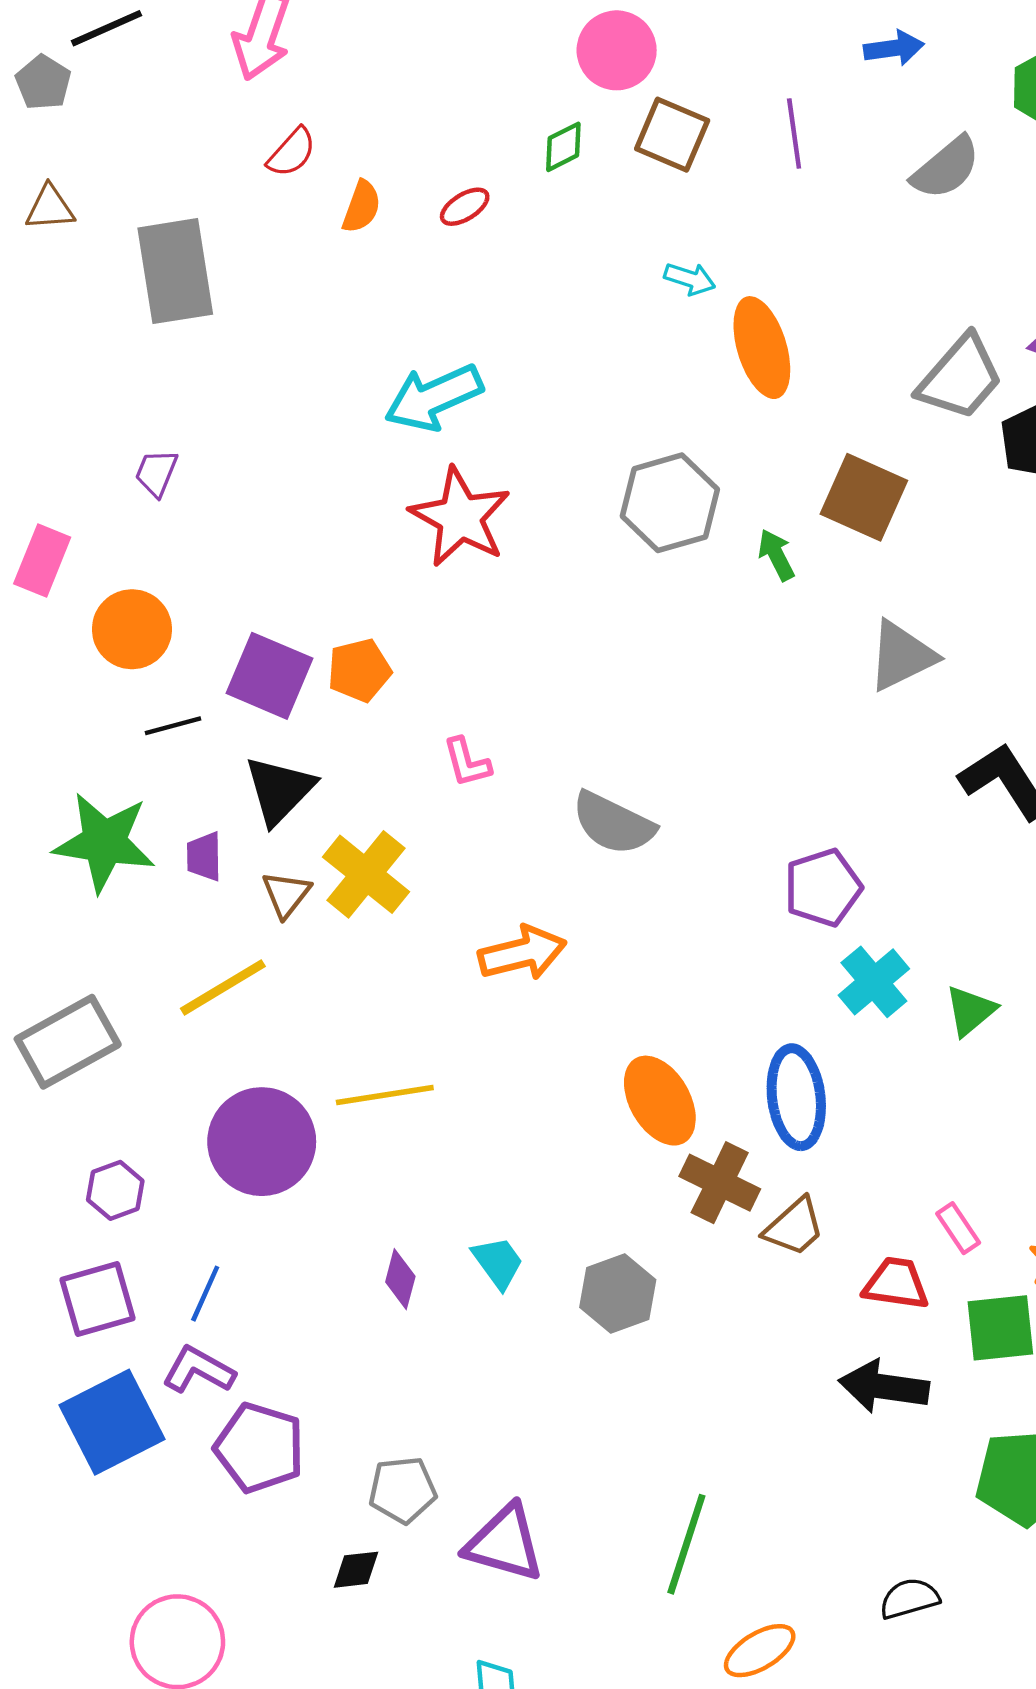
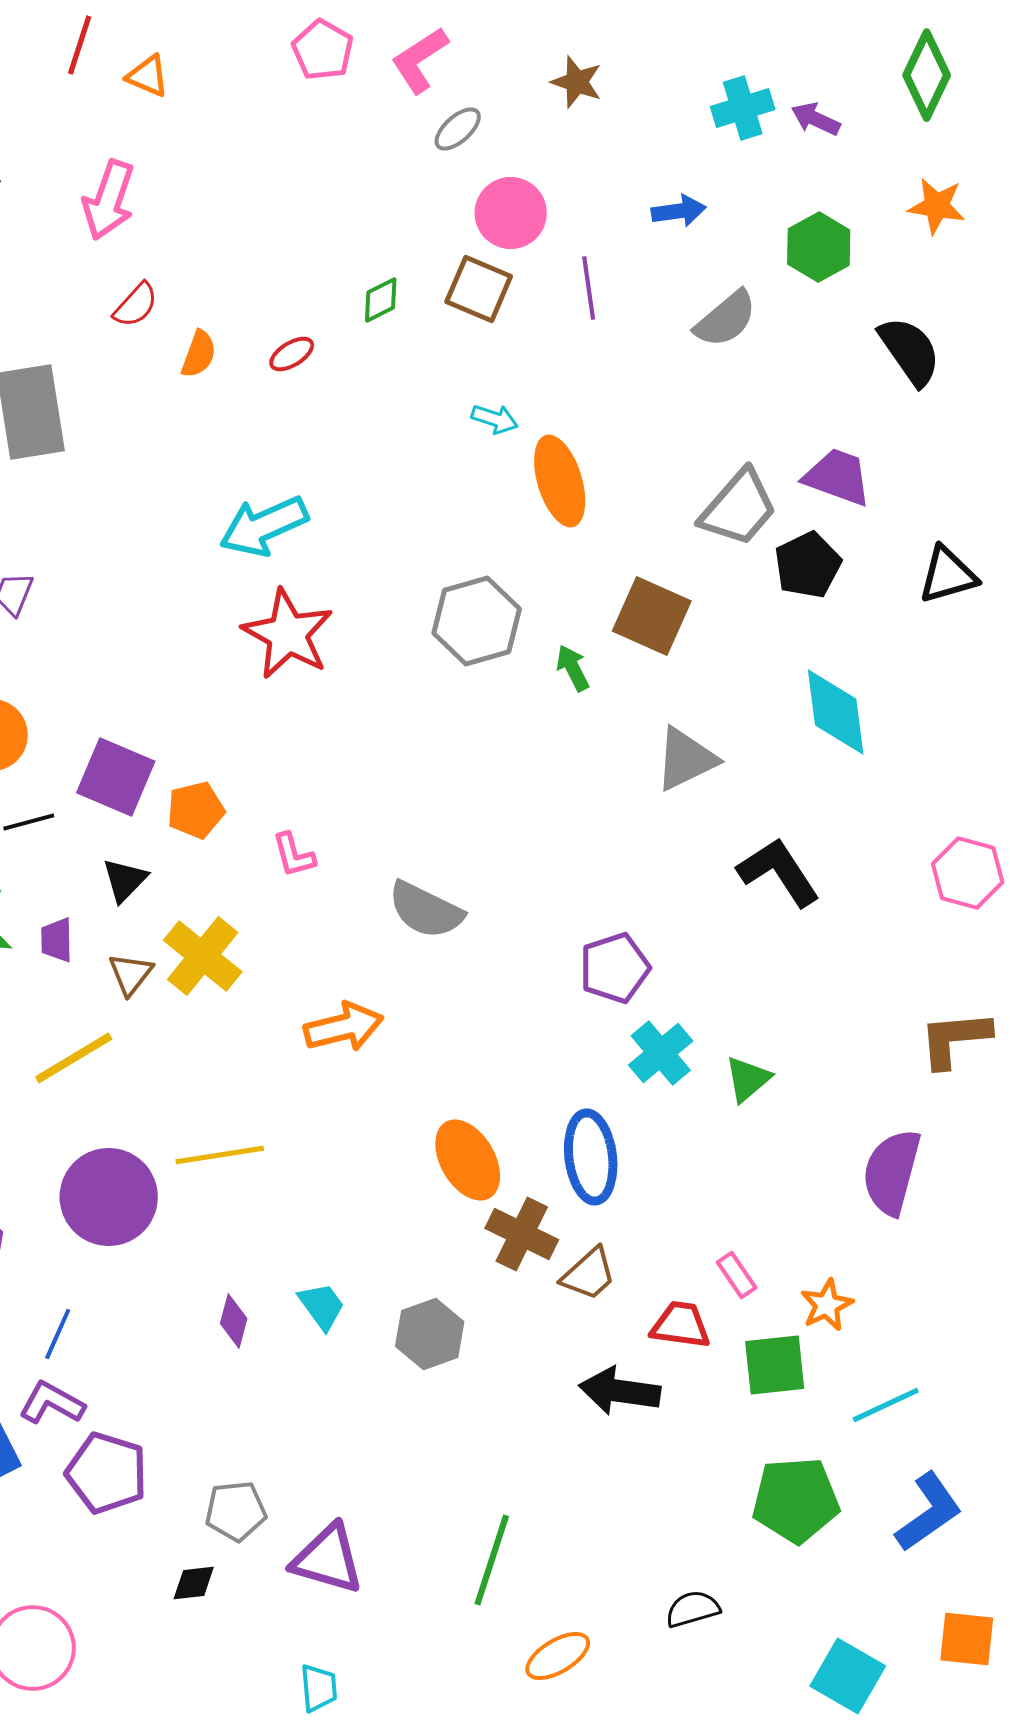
pink circle: (617, 50) -> (511, 213), moved
orange pentagon: (359, 670) -> (196, 810), moved
black triangle: (279, 790) -> (125, 880), size x0.7
black arrow: (884, 1387) -> (620, 1391), moved

